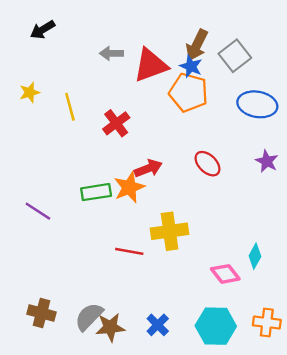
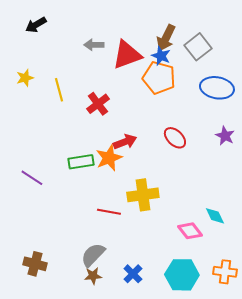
cyan diamond: (255, 256) -> (215, 216), turned -55
gray semicircle: (89, 317) -> (93, 255), moved
brown star: (110, 327) -> (93, 276), size x0.7

